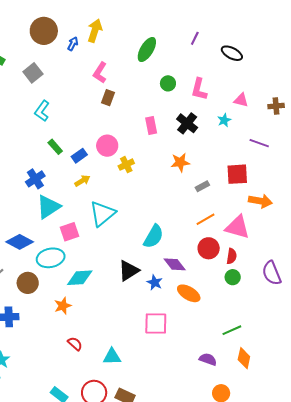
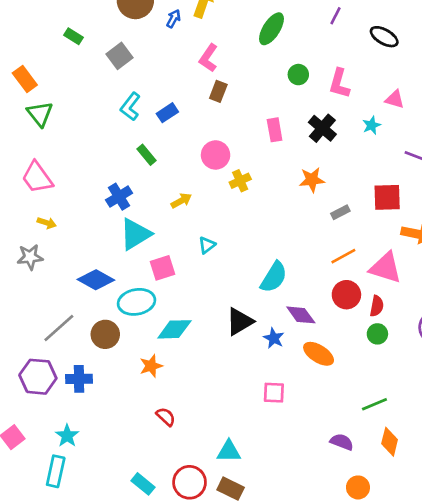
blue rectangle: (79, 156) -> (167, 113), moved
cyan triangle: (102, 214) -> (207, 245), size x0.5
pink square: (156, 323) -> (274, 393), size x0.7
cyan triangle: (112, 357) -> (229, 451), moved

